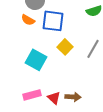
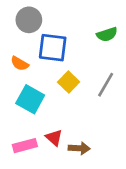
orange semicircle: (28, 20) -> (20, 64), moved
red triangle: (54, 98) -> (54, 138), moved

